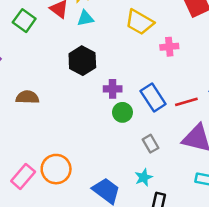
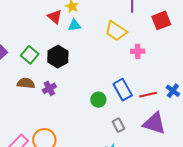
green square: (24, 21) -> (30, 55), moved
black hexagon: (82, 61) -> (58, 57), moved
purple cross: (113, 89) -> (49, 88), moved, turned -32

